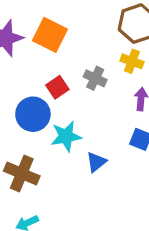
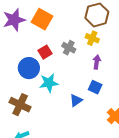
blue triangle: (96, 162) -> (76, 100), moved

